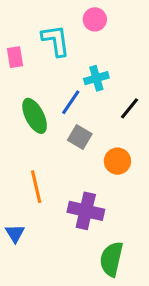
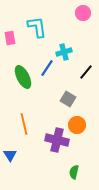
pink circle: (95, 19) -> (83, 13), moved
gray square: (80, 137) -> (68, 99), moved
orange circle: (117, 161) -> (77, 125), moved
green semicircle: (111, 259) -> (74, 172), size x0.6

